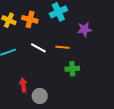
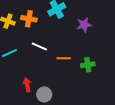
orange line: (62, 47) -> (64, 58), moved
green cross: (72, 69) -> (88, 65), moved

